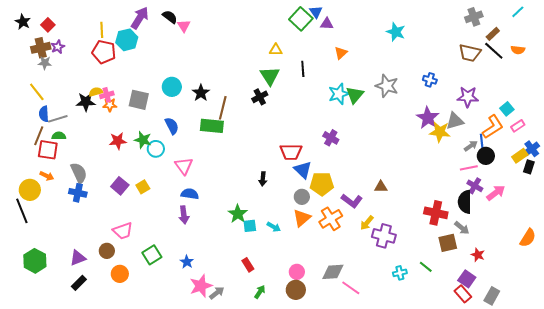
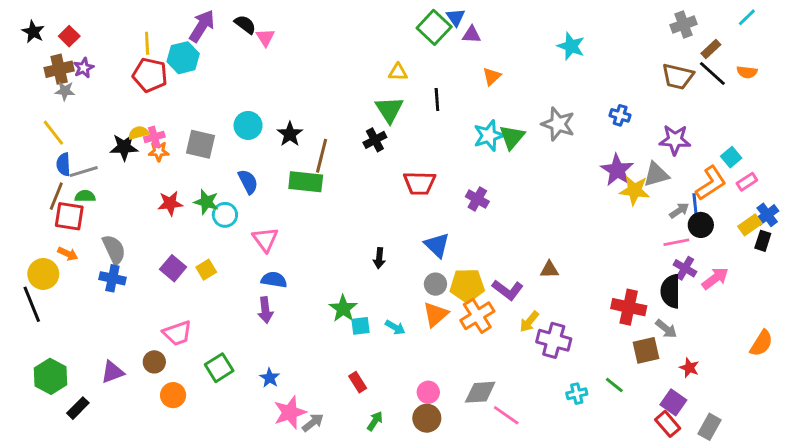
red trapezoid: (291, 152) -> (420, 183), moved
yellow pentagon: (322, 184) -> (467, 286), moved
black rectangle: (79, 283) -> (78, 408), moved

